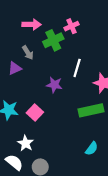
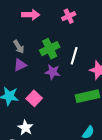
green cross: (53, 40) -> (50, 49), moved
gray arrow: (28, 53) -> (19, 47), moved
purple triangle: (15, 68) -> (20, 65), moved

